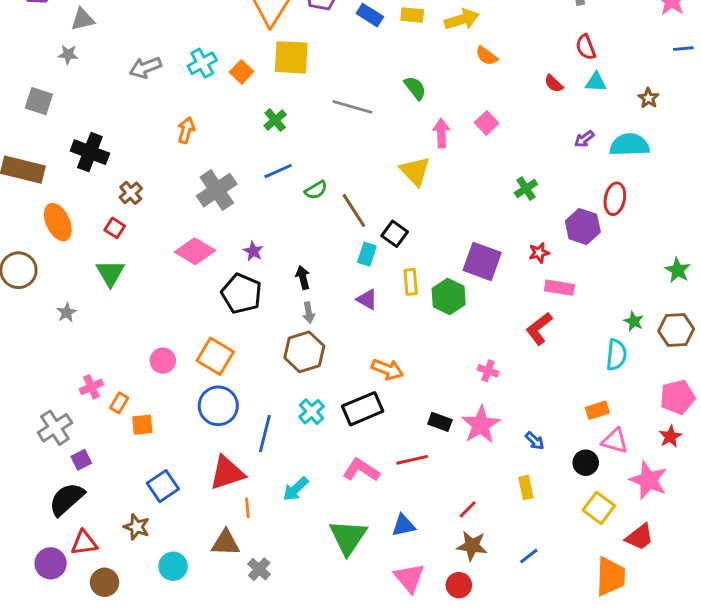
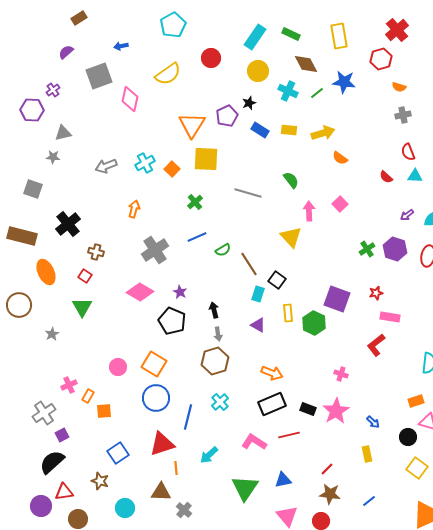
black cross: (90, 152) -> (68, 224), turned 30
brown cross: (131, 193) -> (96, 252), turned -35
purple hexagon: (583, 226) -> (395, 249), moved
black rectangle: (363, 409) -> (272, 404), moved

